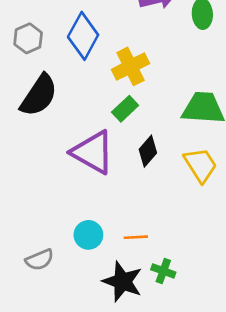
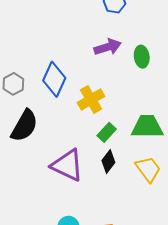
green rectangle: (125, 109) -> (107, 132), moved

